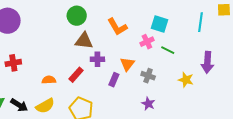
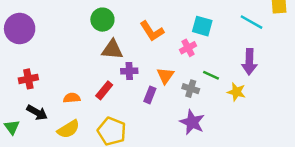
cyan line: (201, 22) -> (252, 22), turned -66
green line: (168, 50) -> (211, 75), moved
purple arrow: (207, 62) -> (249, 62), moved
purple star: (148, 104) -> (192, 122), size x1.5
black arrow: (19, 105) -> (37, 113), moved

